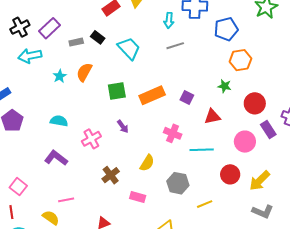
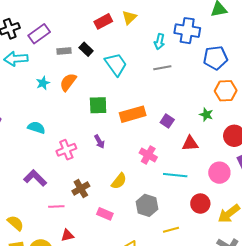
purple L-shape: (56, 158) -> (35, 178), moved
pink line: (66, 200) -> (56, 207), moved

